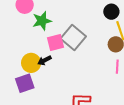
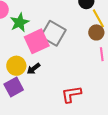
pink square: (56, 43) -> (37, 41), size x1.4
black arrow: (44, 60) -> (34, 69), moved

